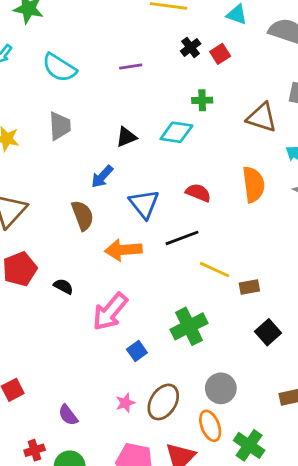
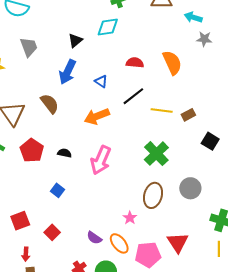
blue arrow: (102, 177) -> (67, 72), size x1.4
orange semicircle: (253, 184) -> (172, 63), moved
blue triangle: (144, 204) -> (101, 81), size x0.6
brown semicircle: (83, 215) -> (50, 104), moved
blue square: (137, 351) -> (57, 190), moved
brown ellipse: (163, 402) -> (153, 195), moved
orange ellipse: (210, 426) -> (119, 243), moved

